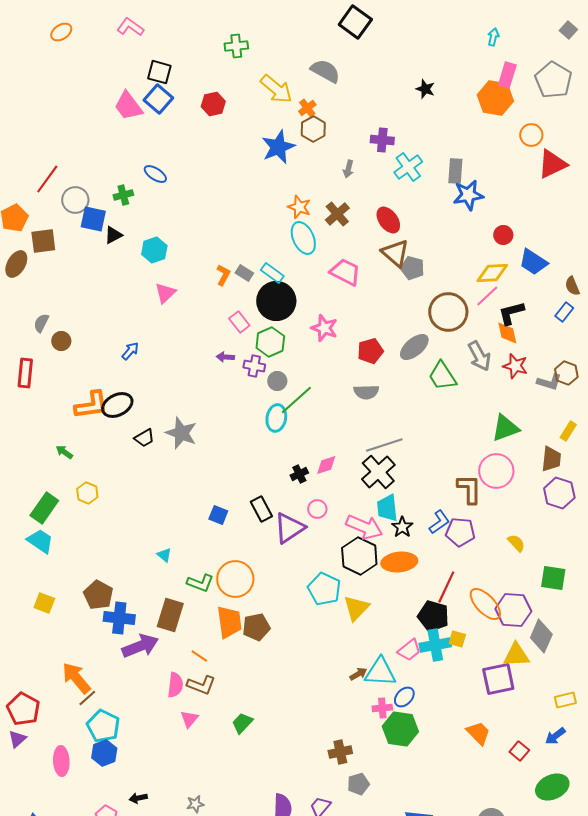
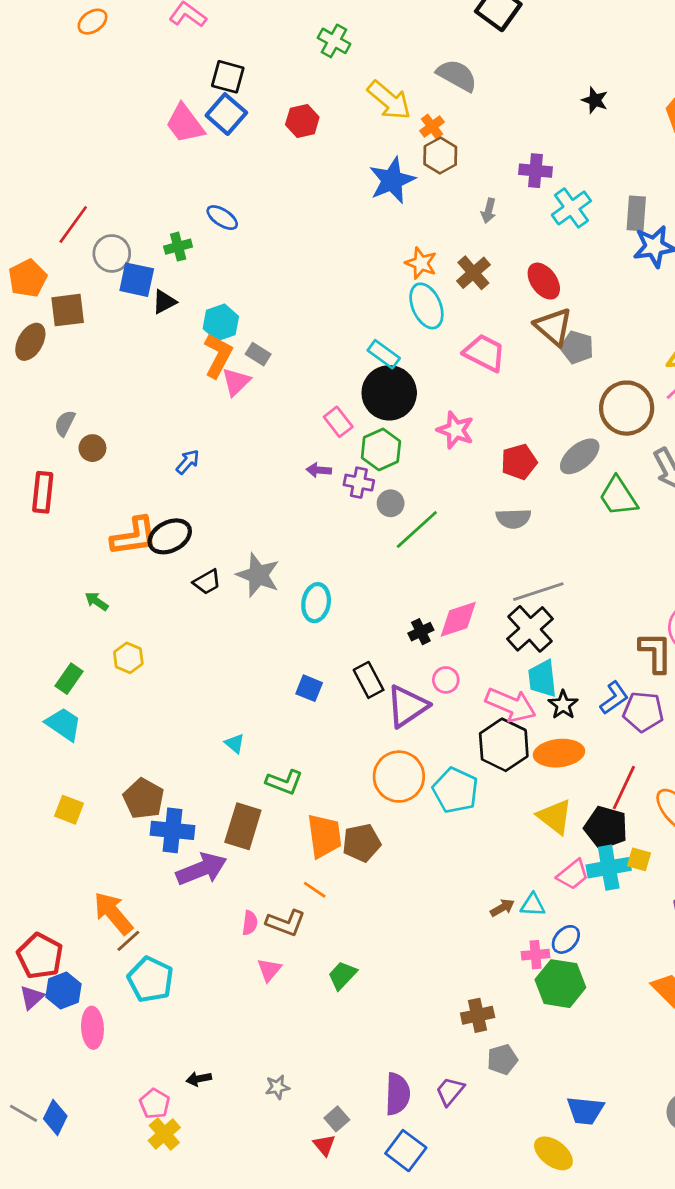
green cross: (236, 46) -> (334, 41), turned 35
gray rectangle: (244, 273) -> (258, 354), moved
orange L-shape: (223, 275) -> (218, 356), moved, size x1.5
cyan ellipse: (276, 418) -> (316, 603), moved
pink diamond: (326, 465) -> (458, 619), size x1.4
green rectangle: (44, 508) -> (69, 679), size x0.7
orange circle: (235, 579) -> (399, 777), moved
yellow triangle: (356, 608) -> (555, 817), moved, turned -36
orange line: (199, 656) -> (315, 890), moved
cyan triangle: (380, 672) -> (533, 905), size x0.6
pink semicircle: (175, 685) -> (250, 923), size x0.7
blue hexagon: (104, 753) -> (63, 990), moved

